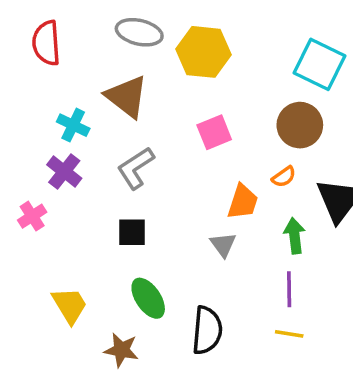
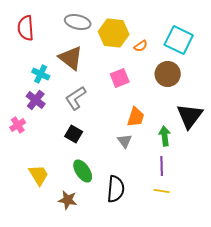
orange semicircle: (284, 177) -> (141, 46), moved
black square: (132, 232) -> (74, 134), turned 30

